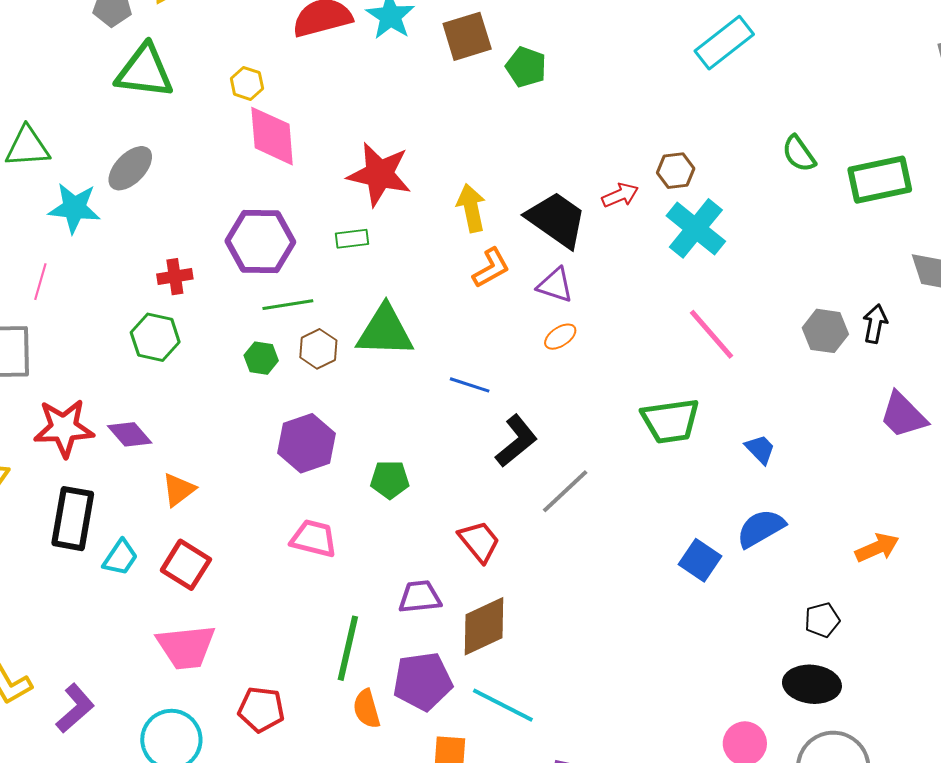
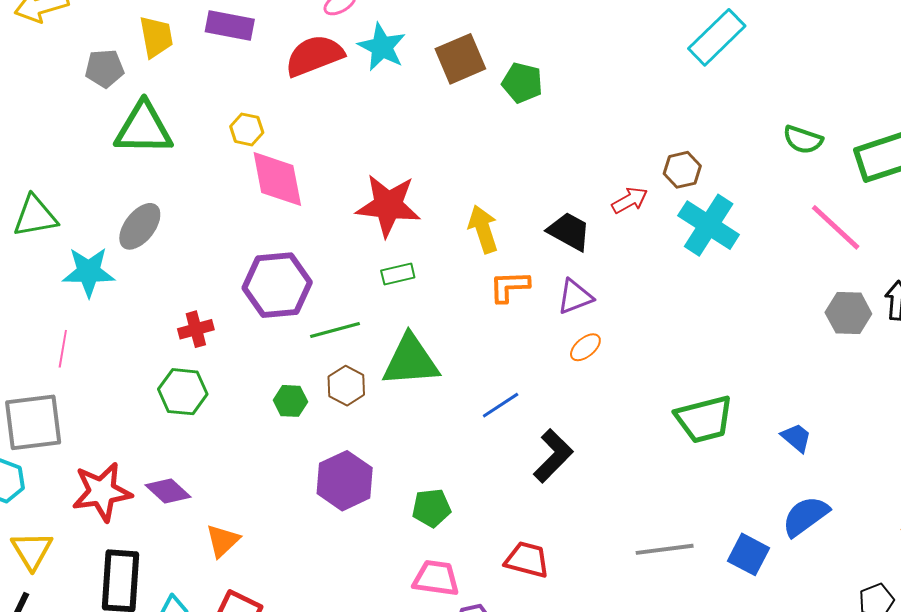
green semicircle: (799, 154) -> (803, 140), turned -30
black trapezoid: (557, 220) -> (569, 231), size x0.7
green rectangle: (352, 239) -> (398, 274), moved
orange L-shape: (491, 268) -> (509, 286), turned -147
purple triangle: (555, 285) -> (575, 297), turned -33
green line: (288, 305) -> (335, 330), moved
pink line: (711, 334) -> (836, 227), moved
blue line: (470, 385) -> (501, 405), turned -45
gray line: (565, 491) -> (665, 549), moved, turned 42
pink trapezoid: (314, 538) -> (436, 578), moved
red trapezoid: (479, 541) -> (527, 560), turned -30

